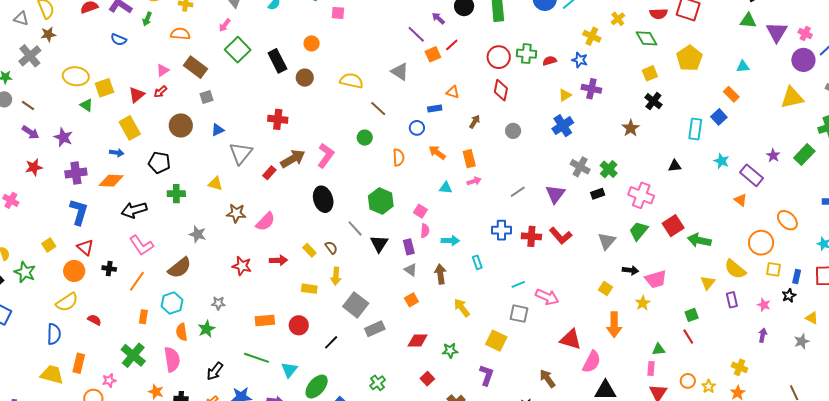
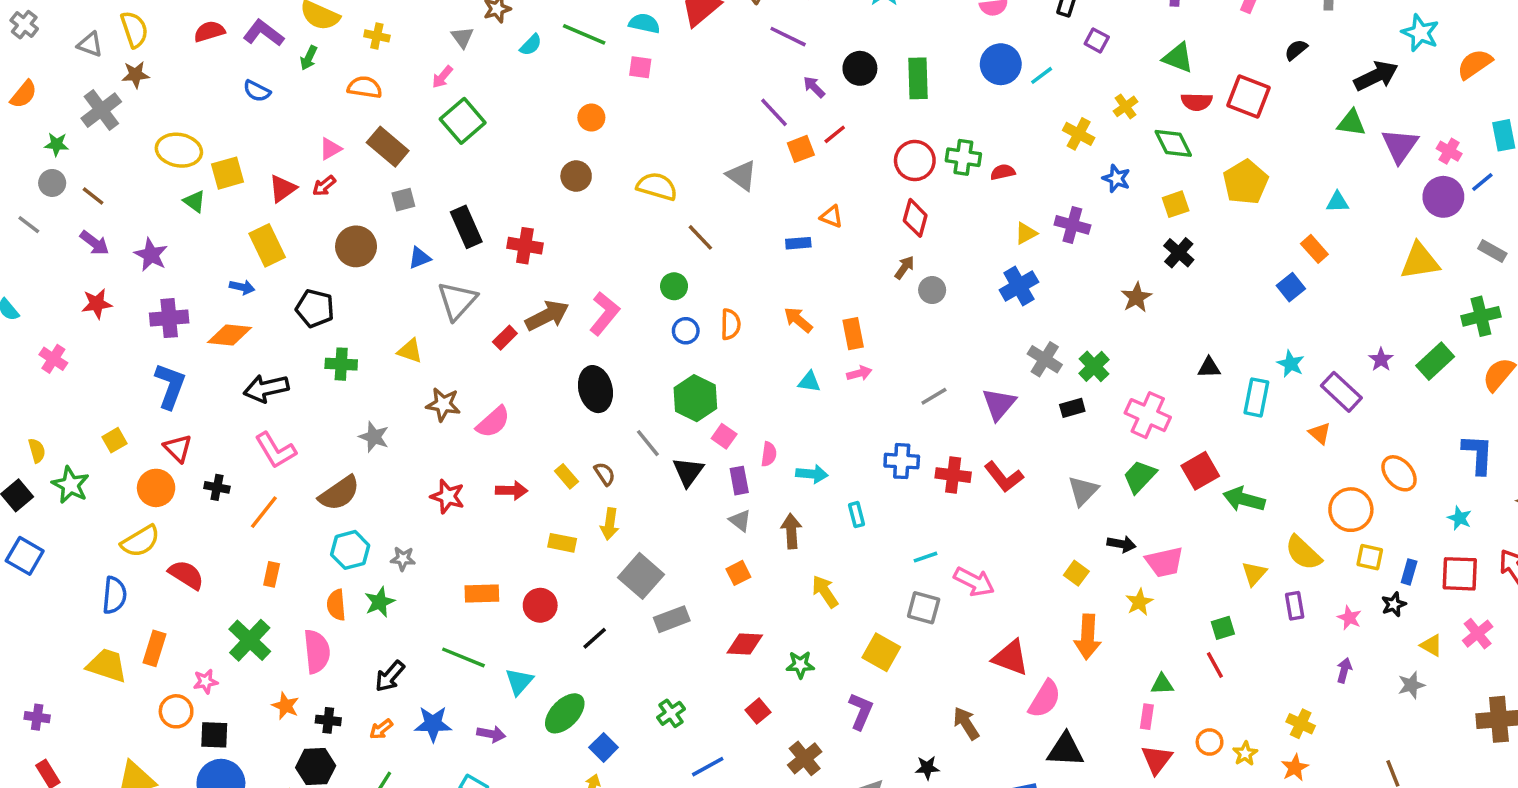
blue star: (580, 60) -> (1116, 178), moved
black rectangle: (277, 61) -> (466, 227), moved
brown arrow: (475, 122) -> (904, 267), moved
blue circle: (417, 128) -> (686, 331), moved
cyan rectangle: (695, 129) -> (1256, 397), moved
pink square: (420, 211) -> (724, 436), moved
cyan hexagon: (172, 303) -> (350, 550), moved
red semicircle: (94, 320) -> (186, 575), size x1.5

